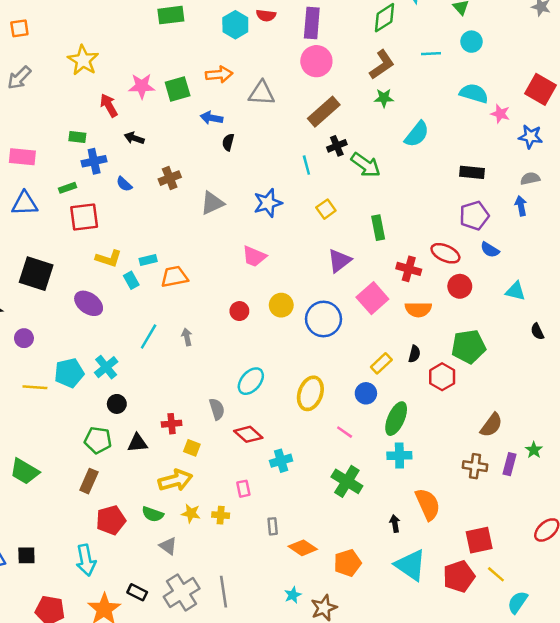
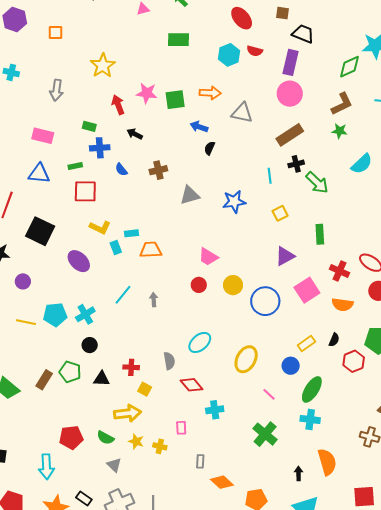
gray arrow: (19, 78) -> (56, 90), moved, turned -45
pink trapezoid: (254, 256) -> (208, 257), moved
brown rectangle: (89, 481) -> (44, 380), moved

